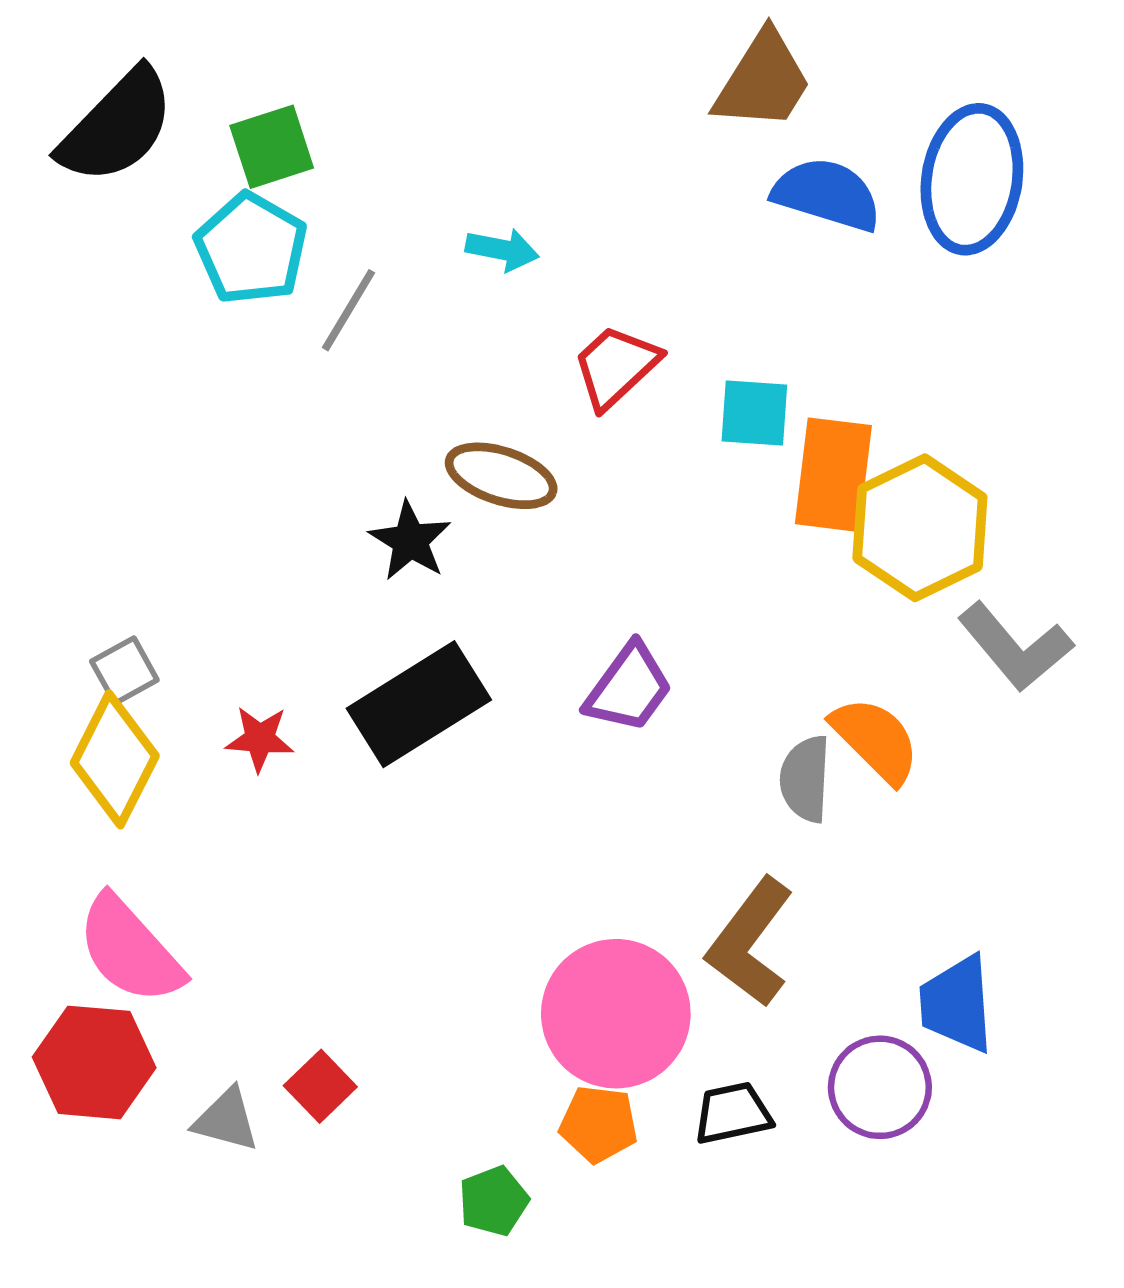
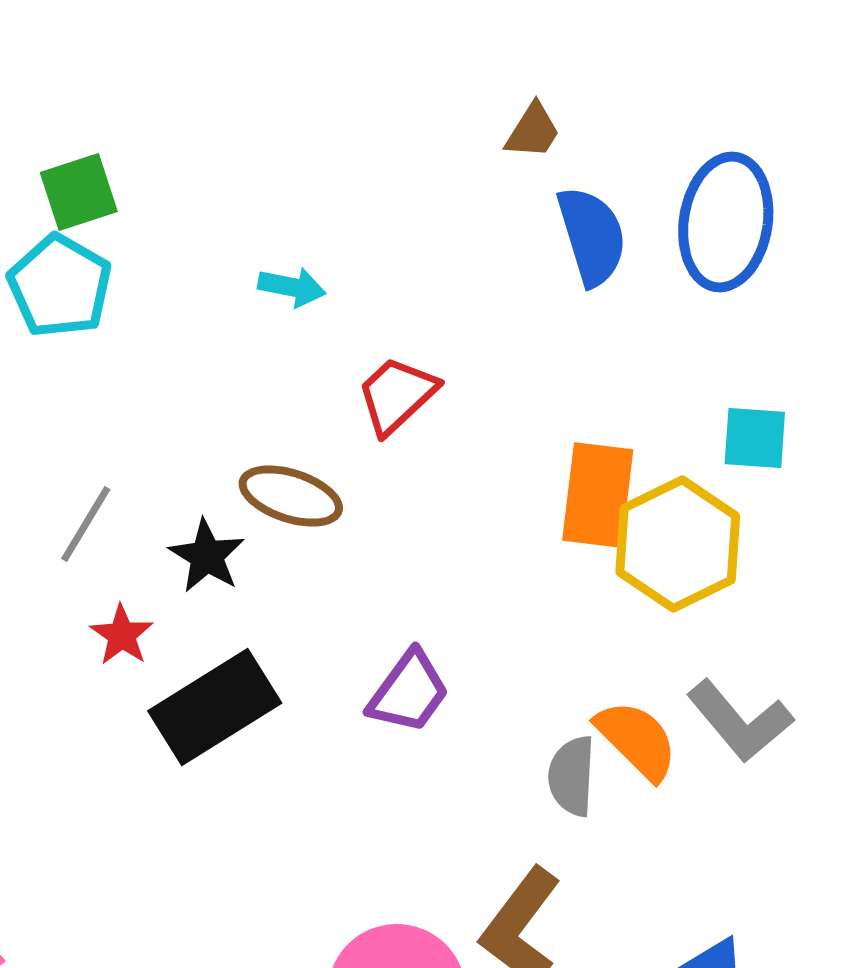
brown trapezoid: (763, 81) -> (533, 131), size x0.6
blue semicircle: (827, 194) -> (592, 236), turned 56
gray line: (349, 310) -> (86, 524), moved
cyan square: (754, 413) -> (755, 438), moved
gray L-shape: (1015, 647) -> (740, 721), moved
red star: (260, 739) -> (122, 635), moved, turned 30

